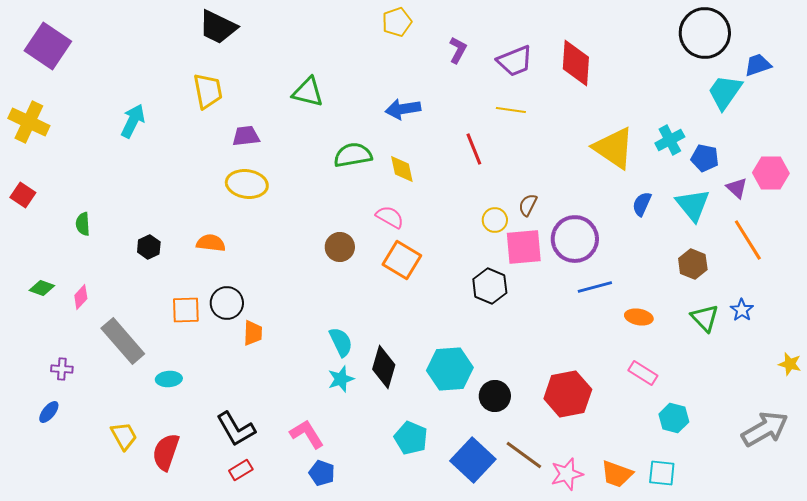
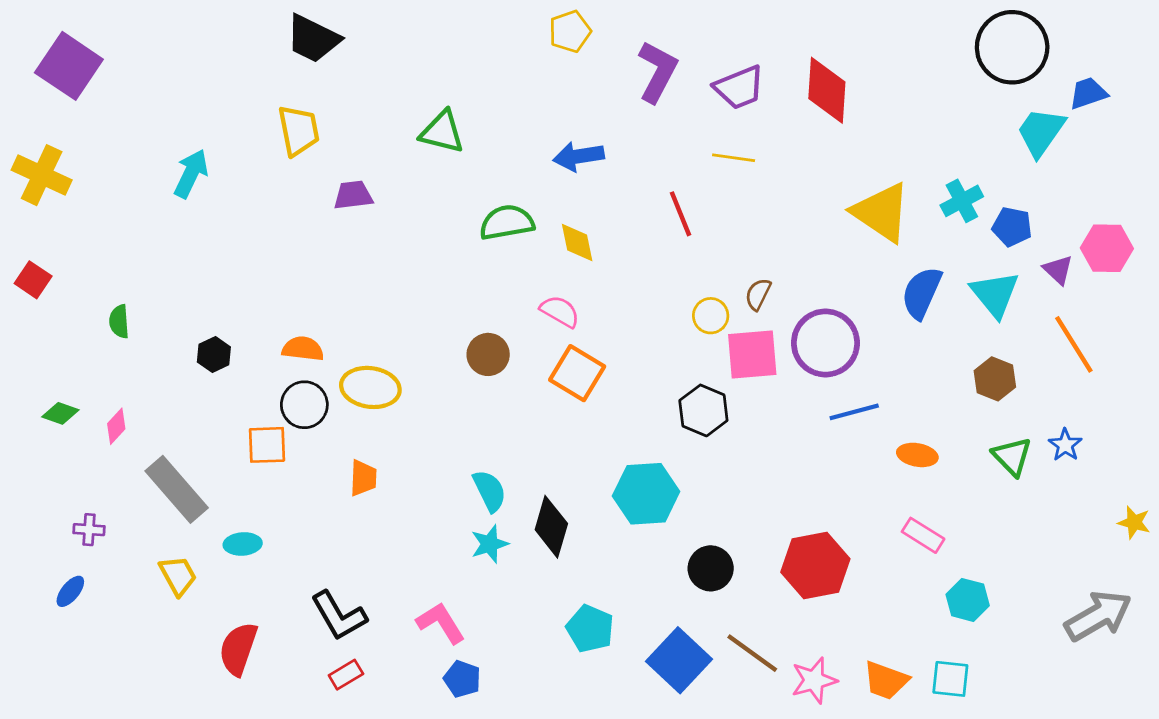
purple L-shape: (458, 50) -> (658, 72), size x1.6
yellow ellipse: (247, 184) -> (370, 387), moved
blue semicircle: (642, 204) -> (922, 293), size x1.5
black circle: (227, 303) -> (304, 405), moved
cyan hexagon: (450, 369) -> (646, 494), moved
yellow trapezoid: (124, 436) -> (178, 576), moved

